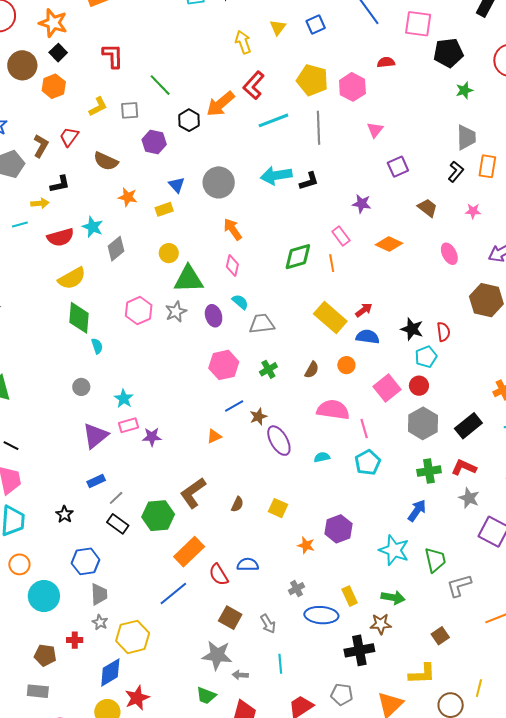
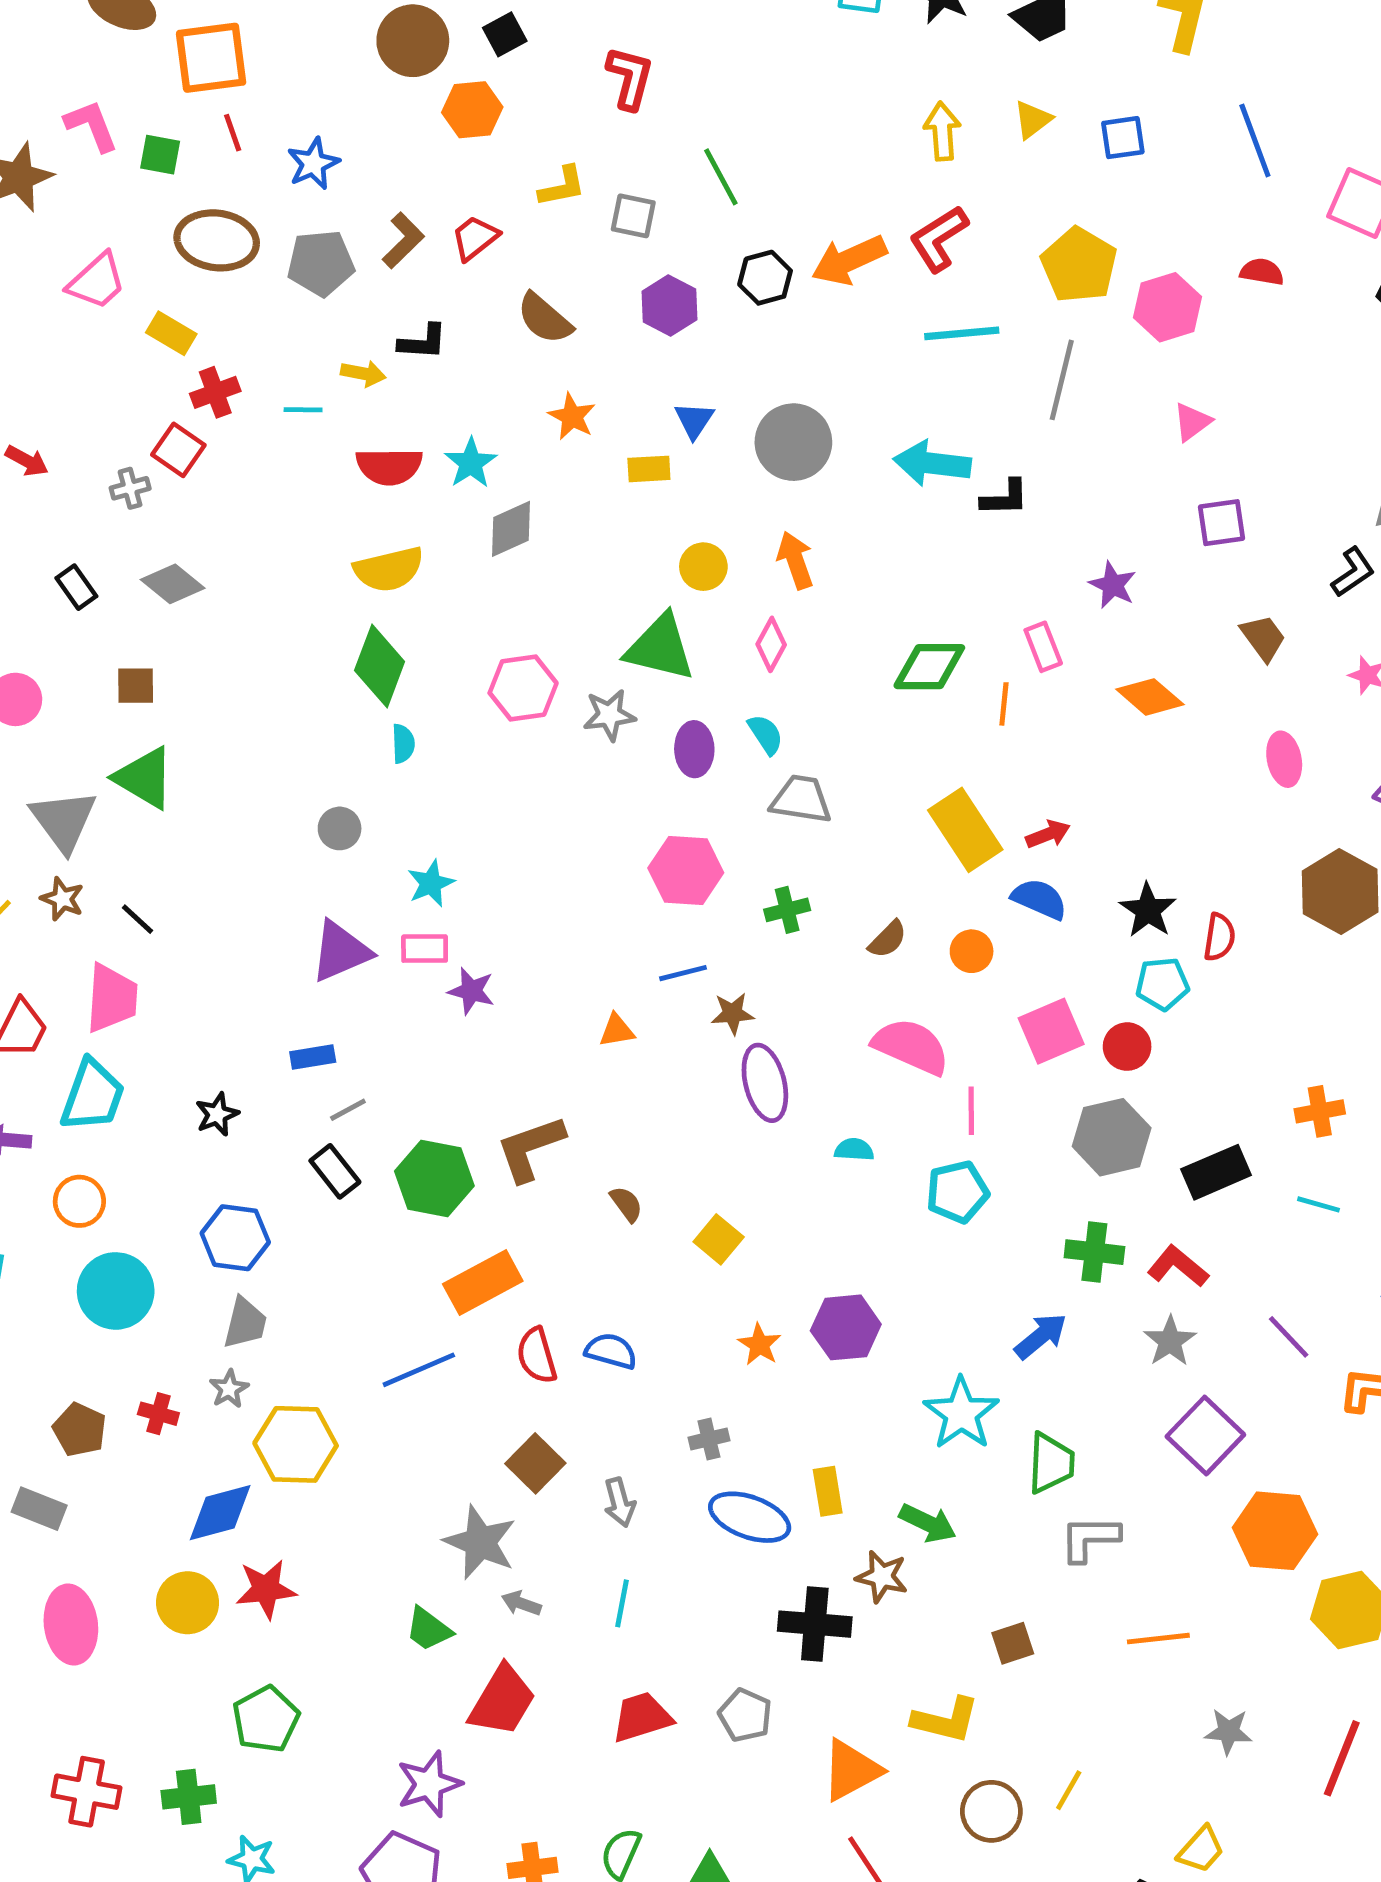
yellow circle: (169, 253) -> (703, 567), moved
brown semicircle: (237, 504) -> (626, 1204), turned -77

